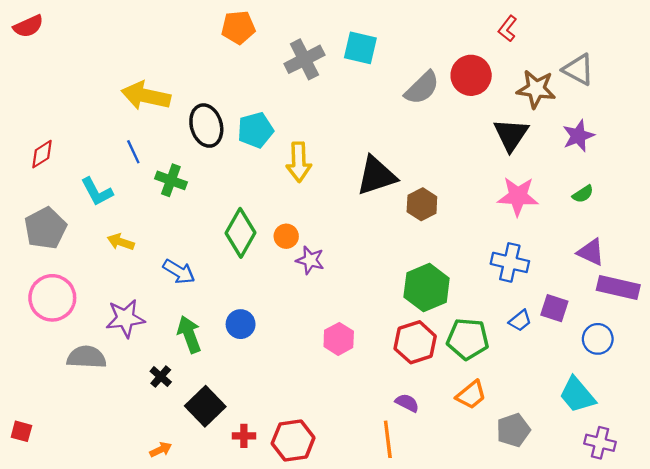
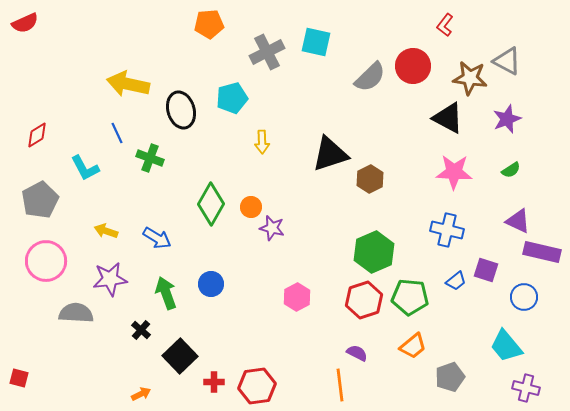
cyan pentagon: (255, 130) -> (232, 98), moved
black triangle: (511, 135) -> (448, 118), turned -36
yellow arrow: (299, 162) -> (262, 142), size x0.7
yellow arrow: (121, 242) -> (106, 231), moved

